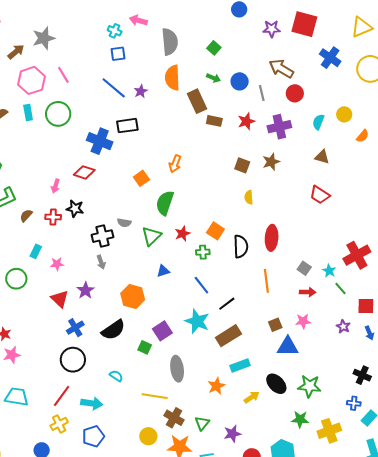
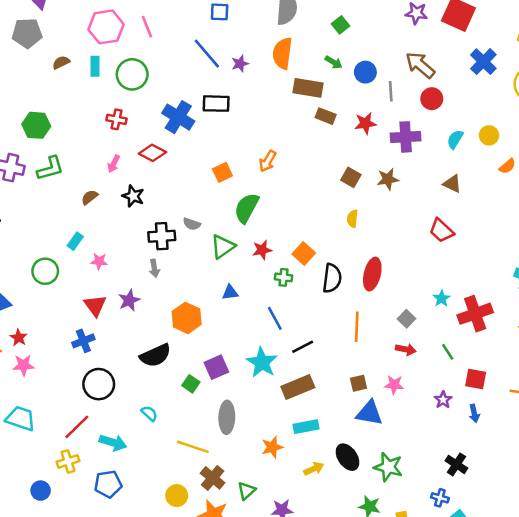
brown rectangle: (197, 101) -> (308, 88), turned -65
brown semicircle: (26, 216) -> (90, 197), moved
red cross: (53, 217) -> (116, 119), moved
cyan star: (329, 271) -> (442, 298), moved
blue cross: (75, 328) -> (83, 341), moved

